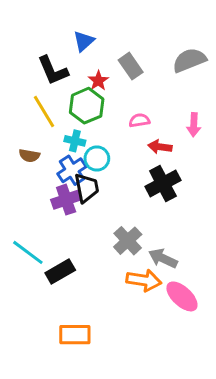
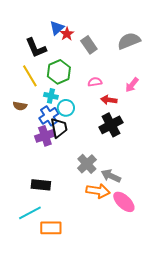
red star: (98, 81) -> (67, 34), moved
pink arrow: (194, 125) -> (132, 85), turned 35
cyan line: (28, 252) -> (30, 213), moved, turned -65
black rectangle: (60, 272) -> (41, 185), turned 36

